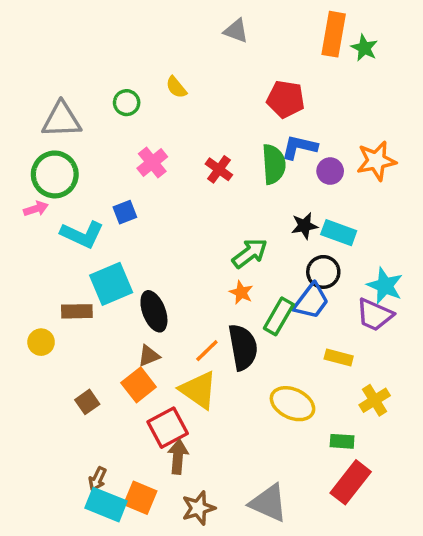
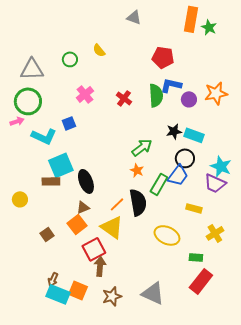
brown rectangle: (77, 311) -> (51, 181), moved

